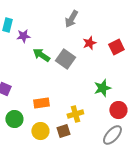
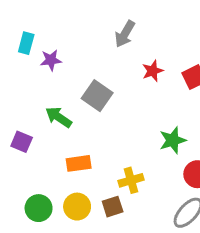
green arrow: (41, 55) -> (59, 117), moved
gray square: (65, 59) -> (97, 96), moved
green circle: (14, 119) -> (39, 208), moved

